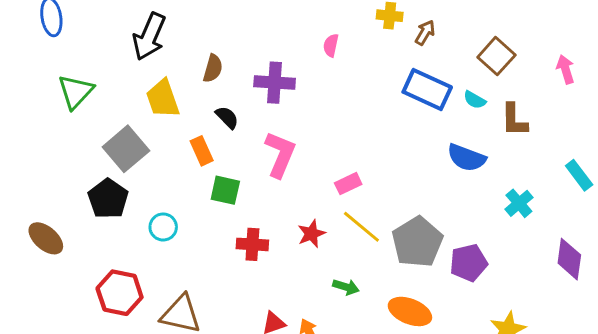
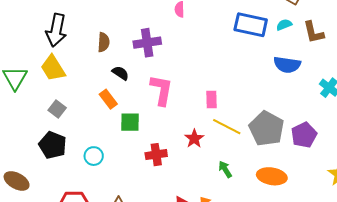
yellow trapezoid: (163, 99) -> (53, 68), moved
cyan semicircle: (475, 100) -> (284, 25), turned 140
gray square: (126, 149) -> (57, 109), size x0.6
pink rectangle: (348, 184) -> (212, 100), turned -54
green arrow: (346, 287) -> (225, 169), turned -126

